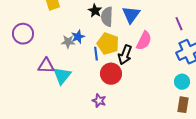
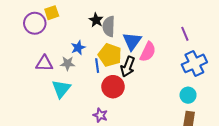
blue triangle: (131, 15) -> (132, 41), moved
purple circle: (23, 34) -> (35, 23), moved
gray star: (68, 42) -> (68, 63), moved
purple triangle: (46, 66) -> (44, 63), moved

